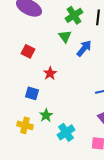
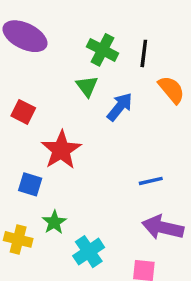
green cross: (74, 15) -> (102, 50), turned -30
red star: (50, 73) -> (61, 150), size x1.6

